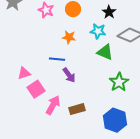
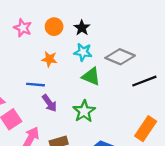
black star: (109, 12) -> (82, 28), moved
green star: (119, 82) -> (84, 111), moved

